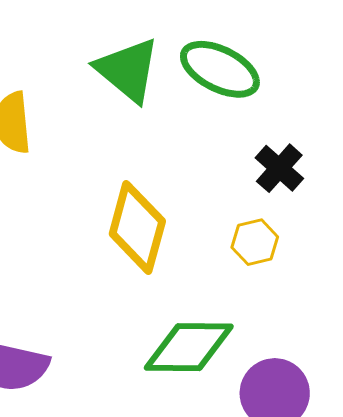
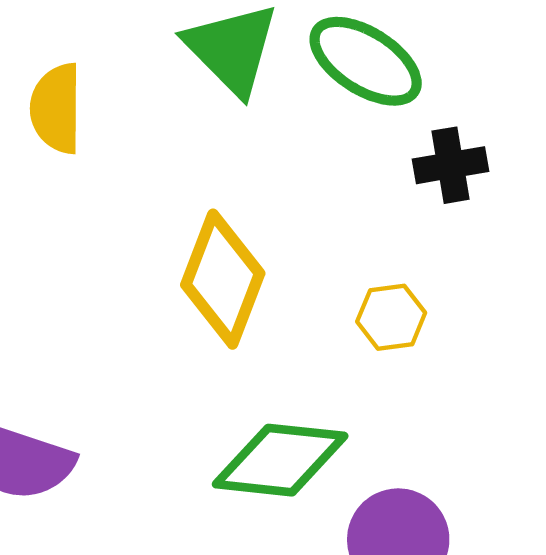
black cross: (279, 168) -> (450, 165), moved, turned 33

